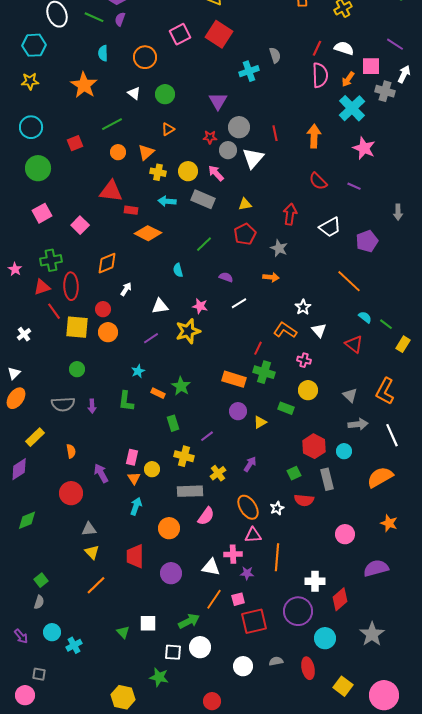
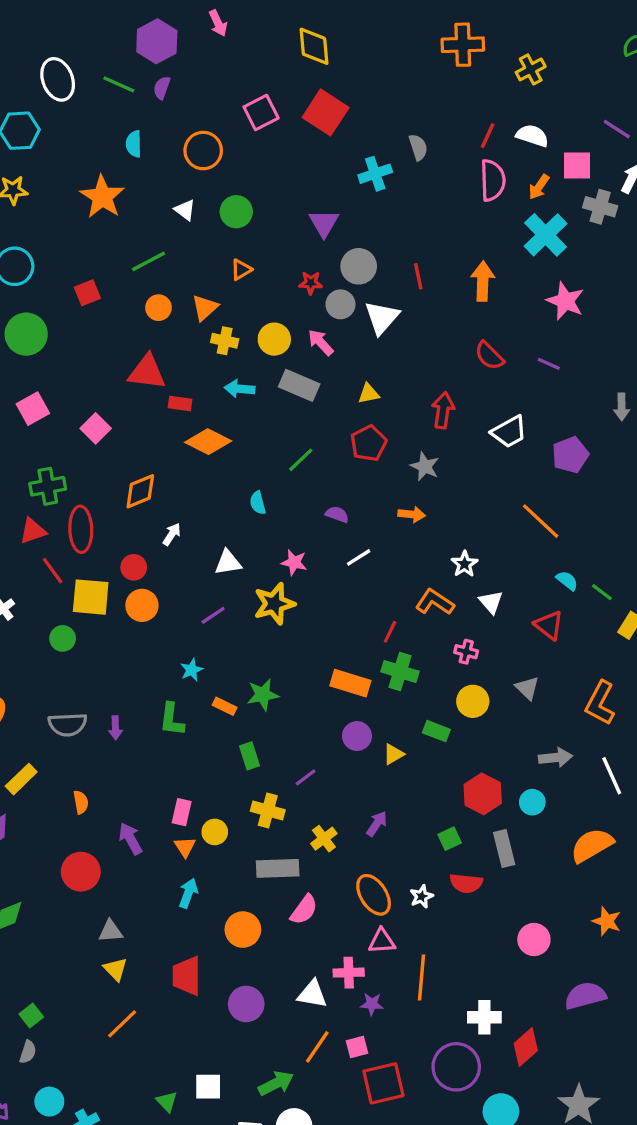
green circle: (77, 369) -> (63, 638), moved
green star: (181, 386) -> (263, 695), turned 30
gray triangle: (350, 395) -> (527, 688), moved

